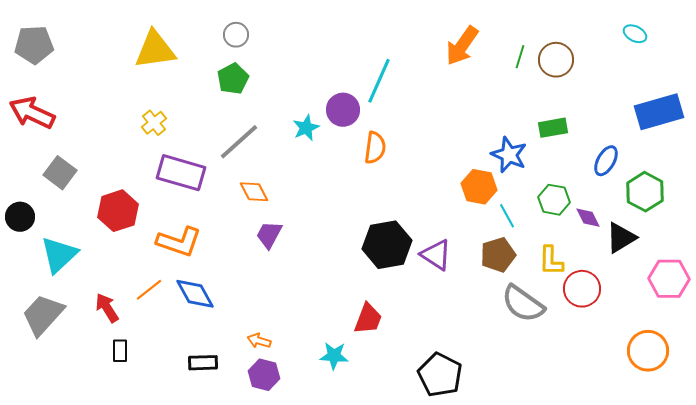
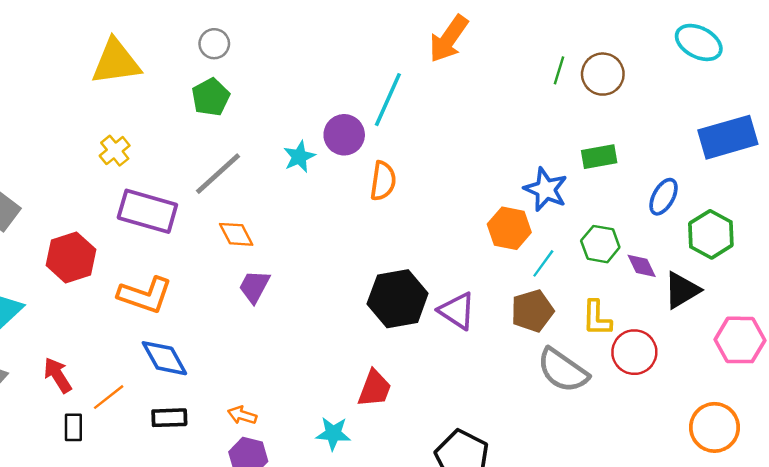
cyan ellipse: (635, 34) -> (699, 42), size x1.6
orange arrow: (462, 46) -> (449, 39), moved
cyan line: (507, 216) -> (543, 263), turned 65
orange line: (149, 290) -> (109, 397), moved
black rectangle: (203, 363) -> (169, 418), moved

